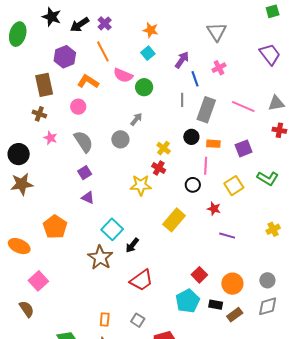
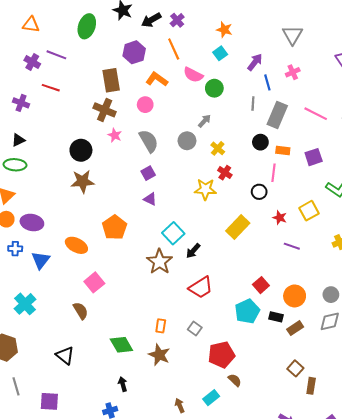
brown cross: (39, 114) -> (105, 110), size x1.5
yellow cross: (164, 148) -> (218, 148), moved
yellow square: (234, 186) -> (309, 211), moved

